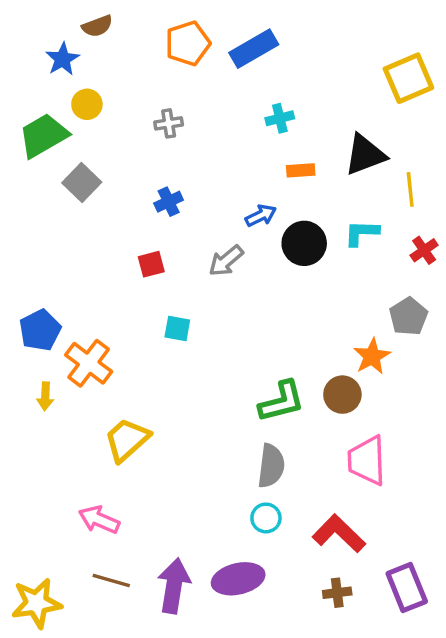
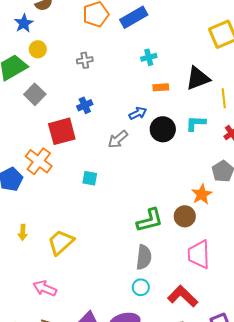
red square: (151, 264) -> (62, 131), moved, size x1.8
orange cross: (89, 363) -> (39, 161), moved
yellow arrow: (45, 396) -> (23, 232), moved

